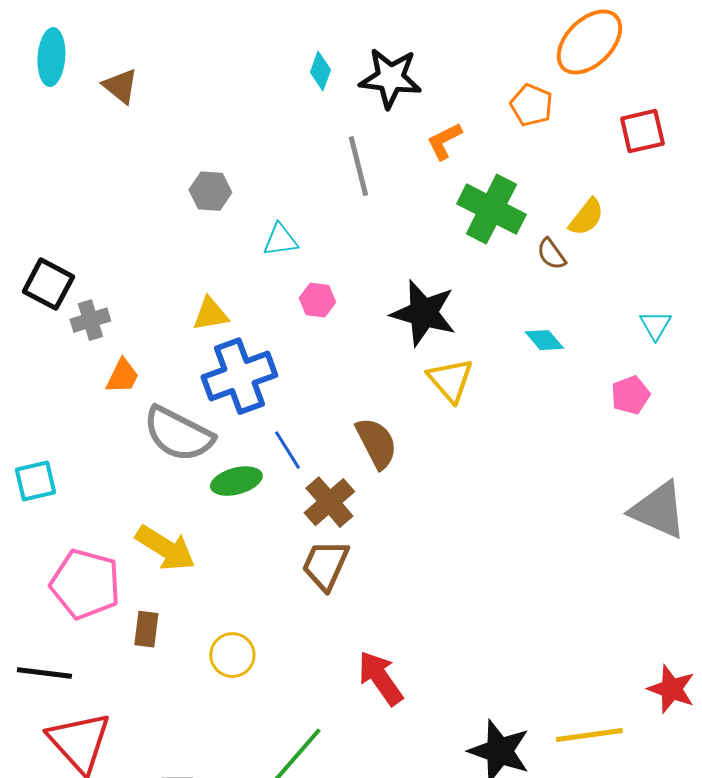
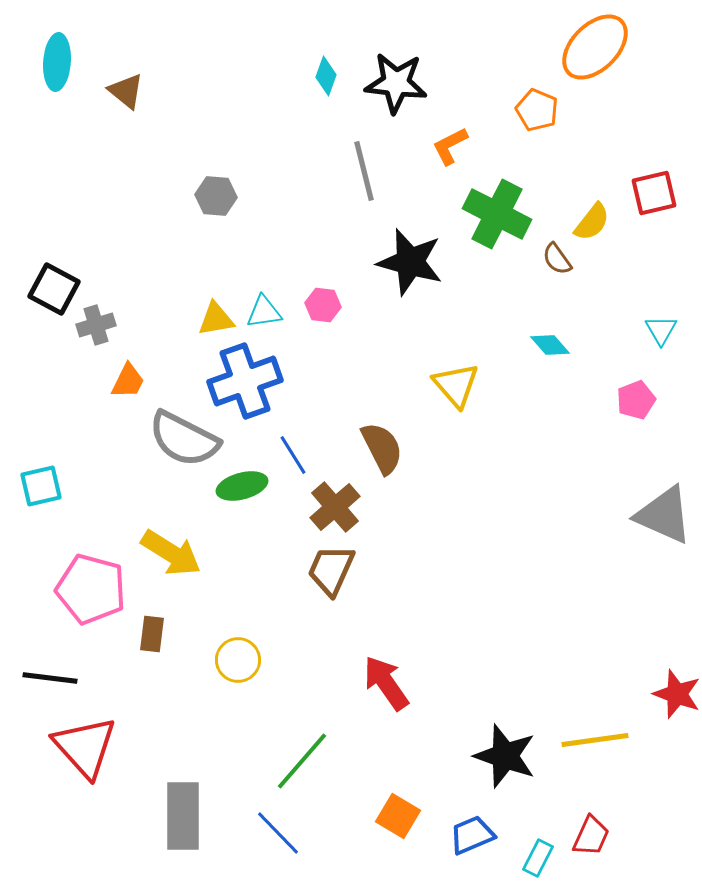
red square: (642, 131) -> (654, 193), moved
cyan triangle: (280, 240) -> (264, 312), moved
black star: (423, 313) -> (410, 262), moved

